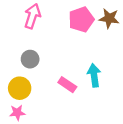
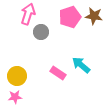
gray circle: (30, 59) -> (41, 32), moved
cyan arrow: (94, 75) -> (81, 65), turned -42

